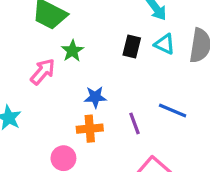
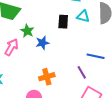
blue star: (95, 97) -> (42, 43), moved
purple line: (135, 123) -> (82, 72), moved

